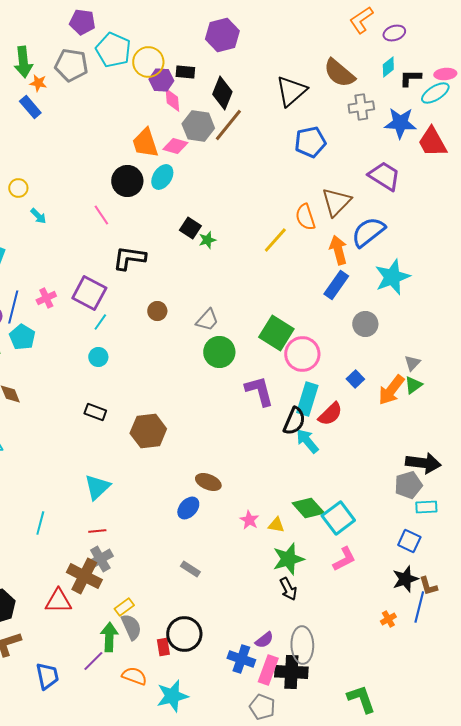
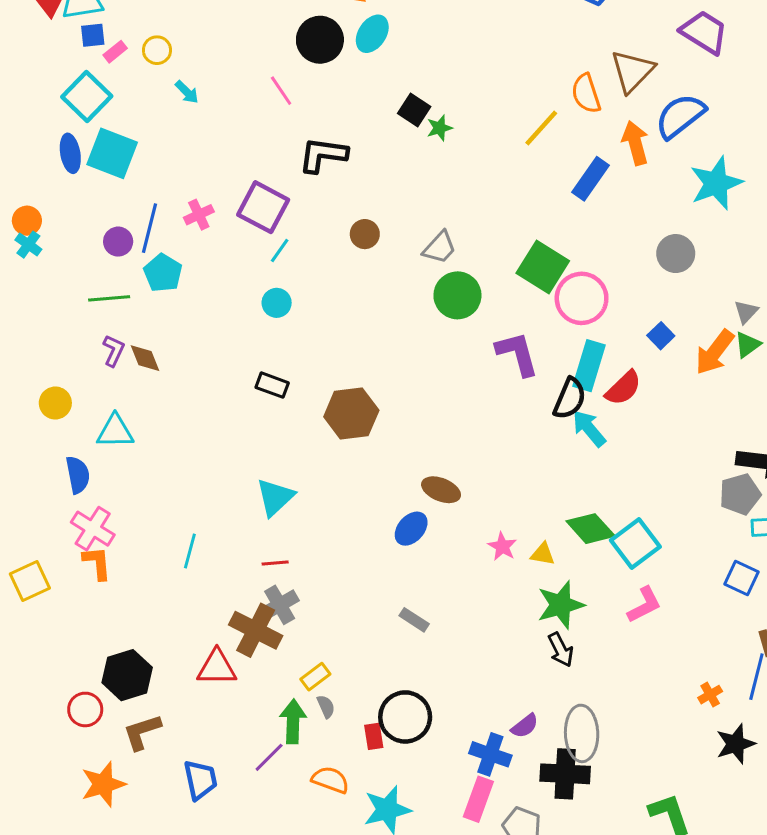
blue rectangle: (336, 285) -> (591, 179), moved
black star: (405, 579) -> (736, 744), moved
gray semicircle: (131, 627) -> (326, 706), size x0.6
pink rectangle: (268, 670) -> (478, 799), moved

